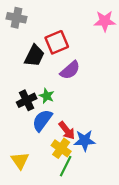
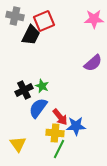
red square: (57, 42) -> (44, 21), moved
black trapezoid: (34, 56) -> (31, 35), moved
purple semicircle: (70, 70) -> (93, 63), moved
yellow cross: (61, 148) -> (55, 133), turned -30

